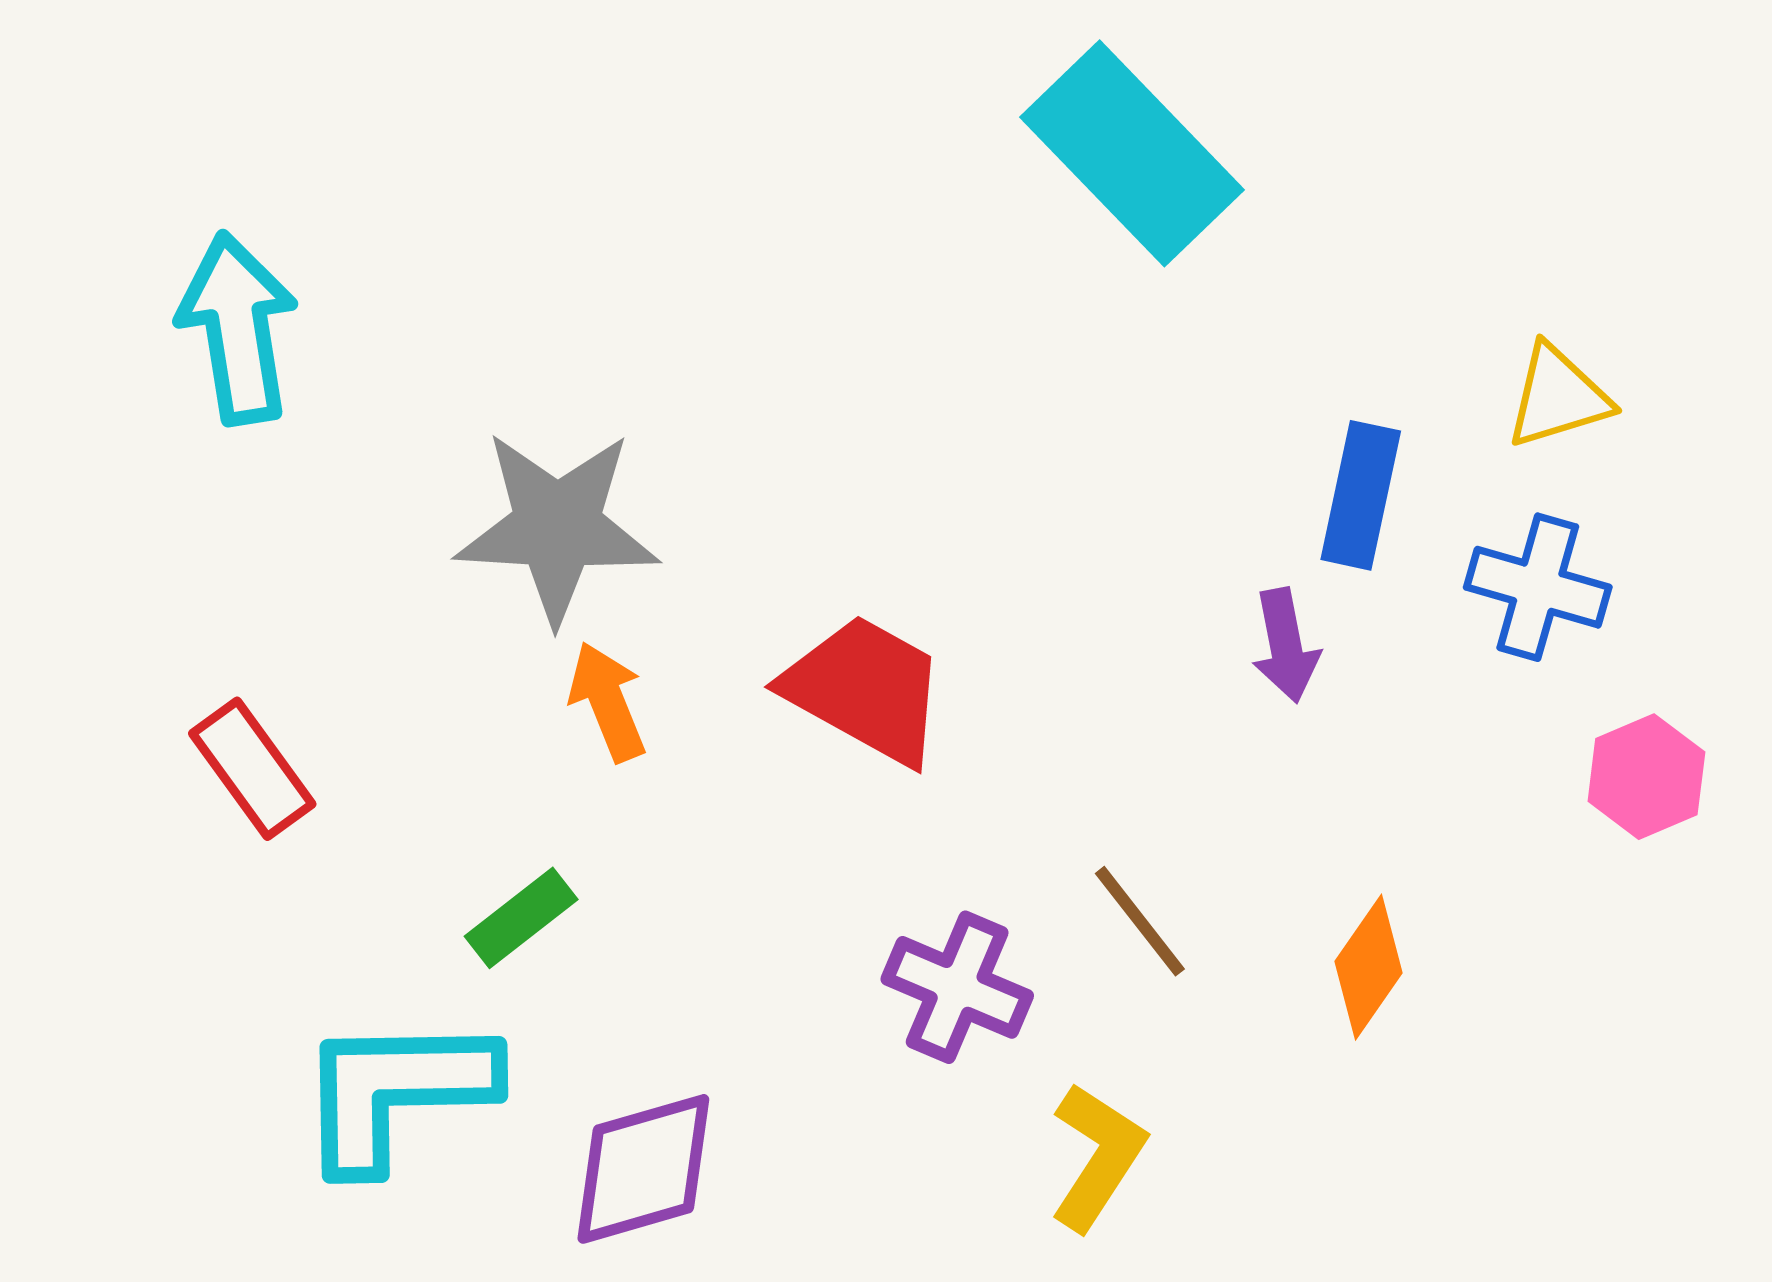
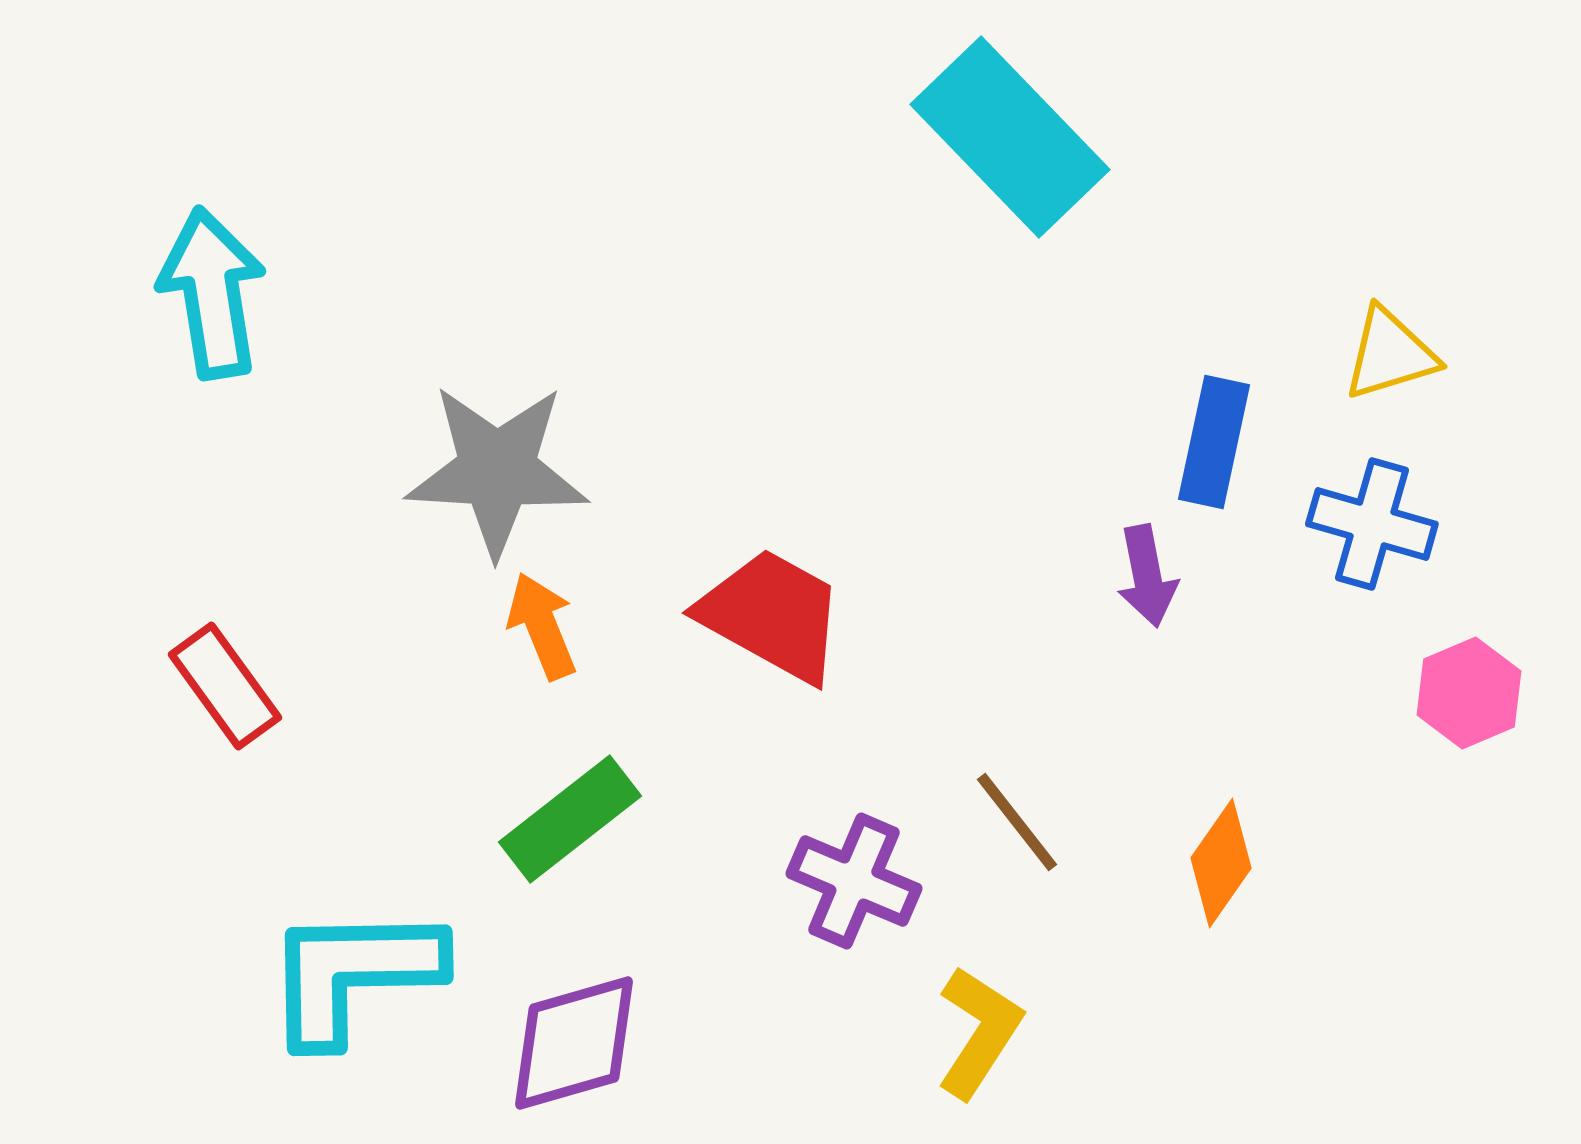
green rectangle: (521, 918) -> (570, 819), moved, size x1.4

